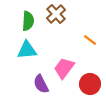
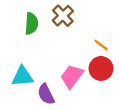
cyan triangle: (27, 50) -> (22, 76), moved
red circle: (90, 84) -> (101, 68), moved

